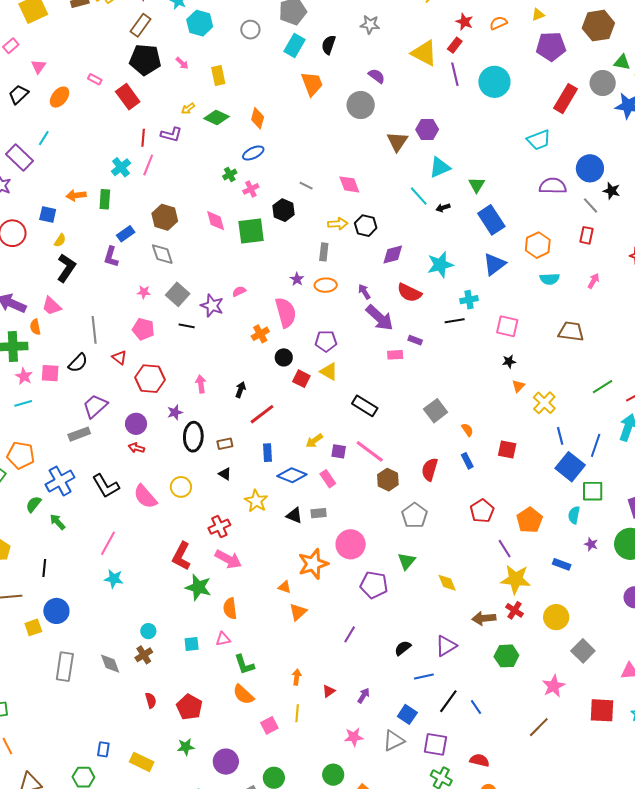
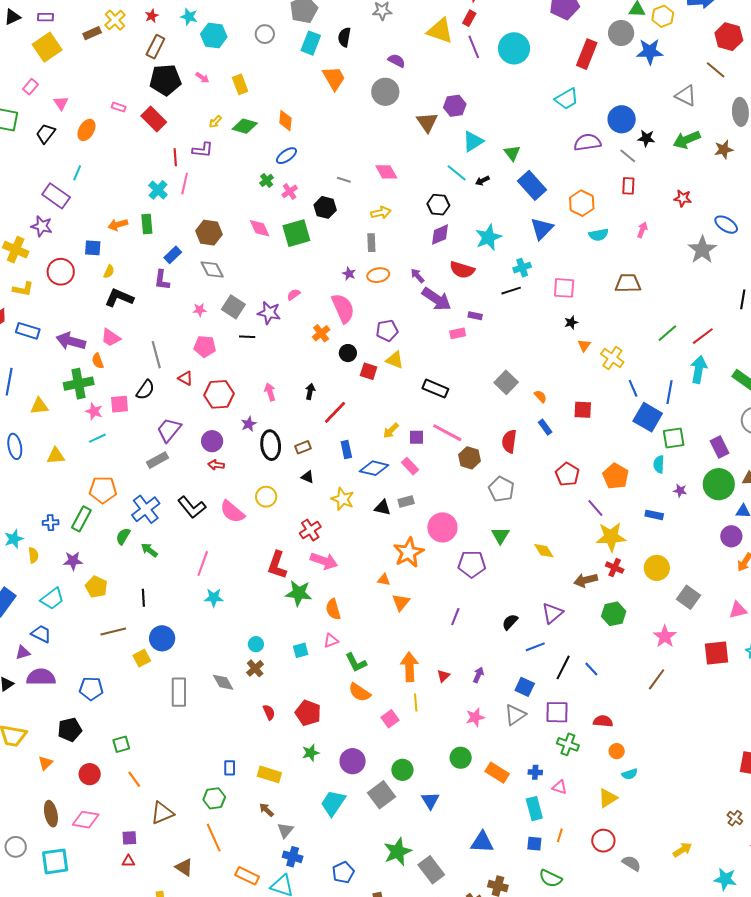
black hexagon: (366, 226) -> (438, 205), moved
black L-shape: (66, 268) -> (119, 298), turned -92
orange arrow: (297, 677) -> (409, 667), size x1.8

